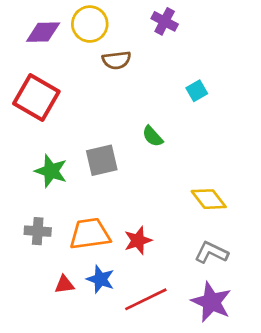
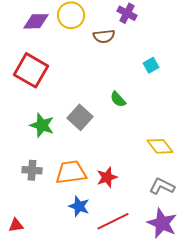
brown semicircle: (117, 60) -> (104, 36), moved
gray square: (102, 160) -> (80, 117), turned -35
red triangle: (64, 285) -> (16, 225), moved

